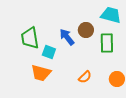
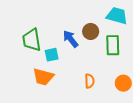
cyan square: (49, 52) -> (52, 55), turned -32
orange semicircle: (85, 77) -> (90, 81), turned -48

